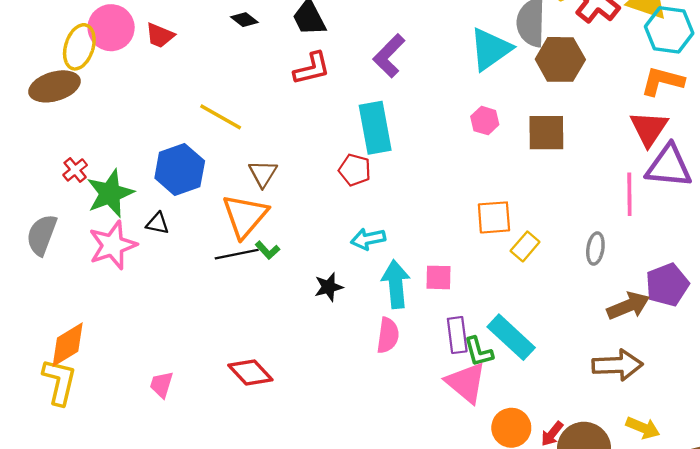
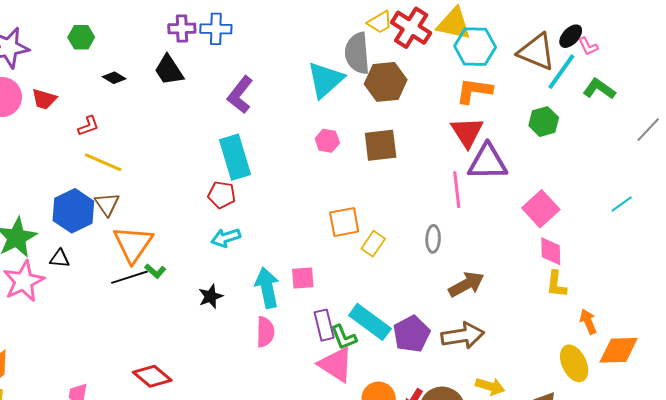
red L-shape: (312, 69) -> (88, 126), moved, size x0.7
brown triangle: (263, 174) -> (107, 204), moved
cyan arrow: (368, 239) -> (226, 238), moved
purple pentagon: (667, 285) -> (412, 334), moved

